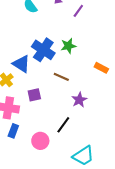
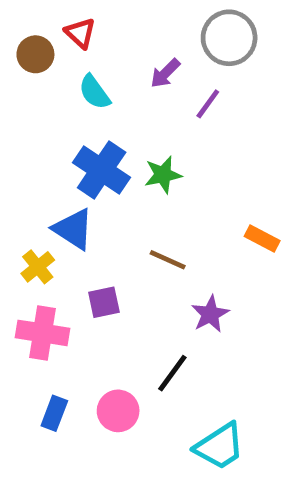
green star: (68, 46) -> (163, 175), moved
blue cross: (43, 50) -> (102, 170), moved
blue rectangle: (13, 131) -> (54, 413), moved

